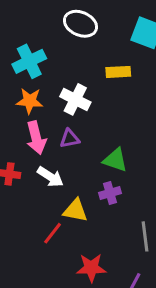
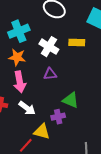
white cross: (75, 99) -> (49, 47), moved
purple triangle: (70, 139) -> (50, 74), moved
purple cross: (110, 193) -> (58, 117), moved

